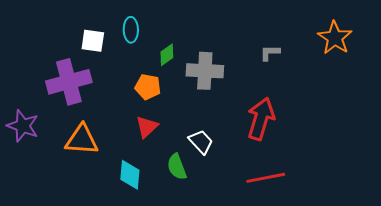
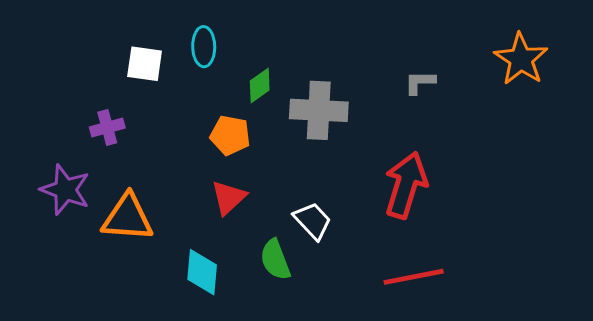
purple cross: (69, 82) -> (107, 128), size x0.5
purple star: (23, 126) -> (65, 190), moved

